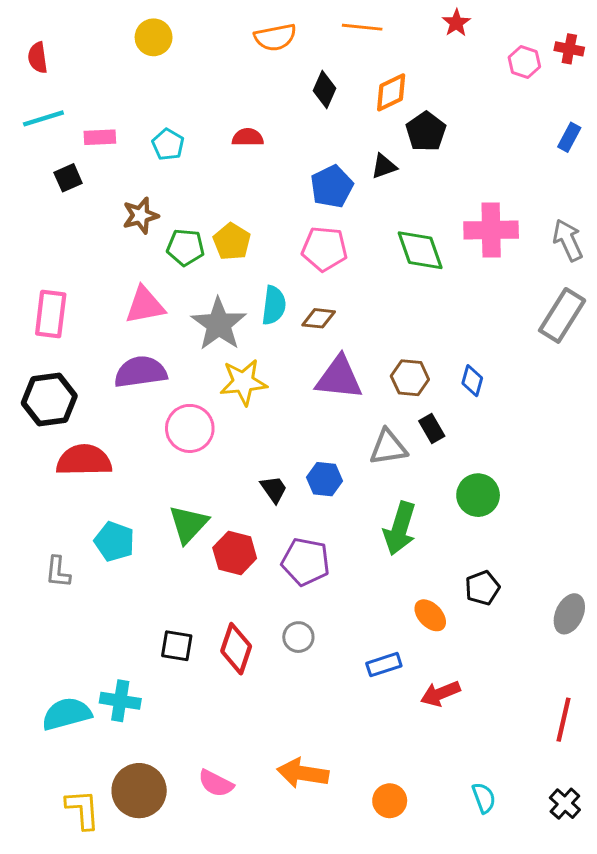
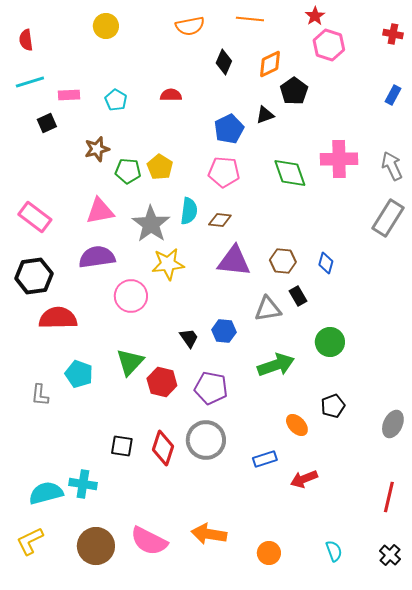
pink hexagon: (524, 62) -> (329, 45), moved, size x1.4
pink rectangle: (51, 314) -> (35, 217), turned -60
green arrow: (400, 528) -> (276, 365), turned -126
gray circle: (298, 637) -> (206, 440), size x1.8
pink semicircle: (216, 783) -> (149, 541), size x1.5
yellow L-shape: (83, 809) -> (30, 541), moved, turned -112

